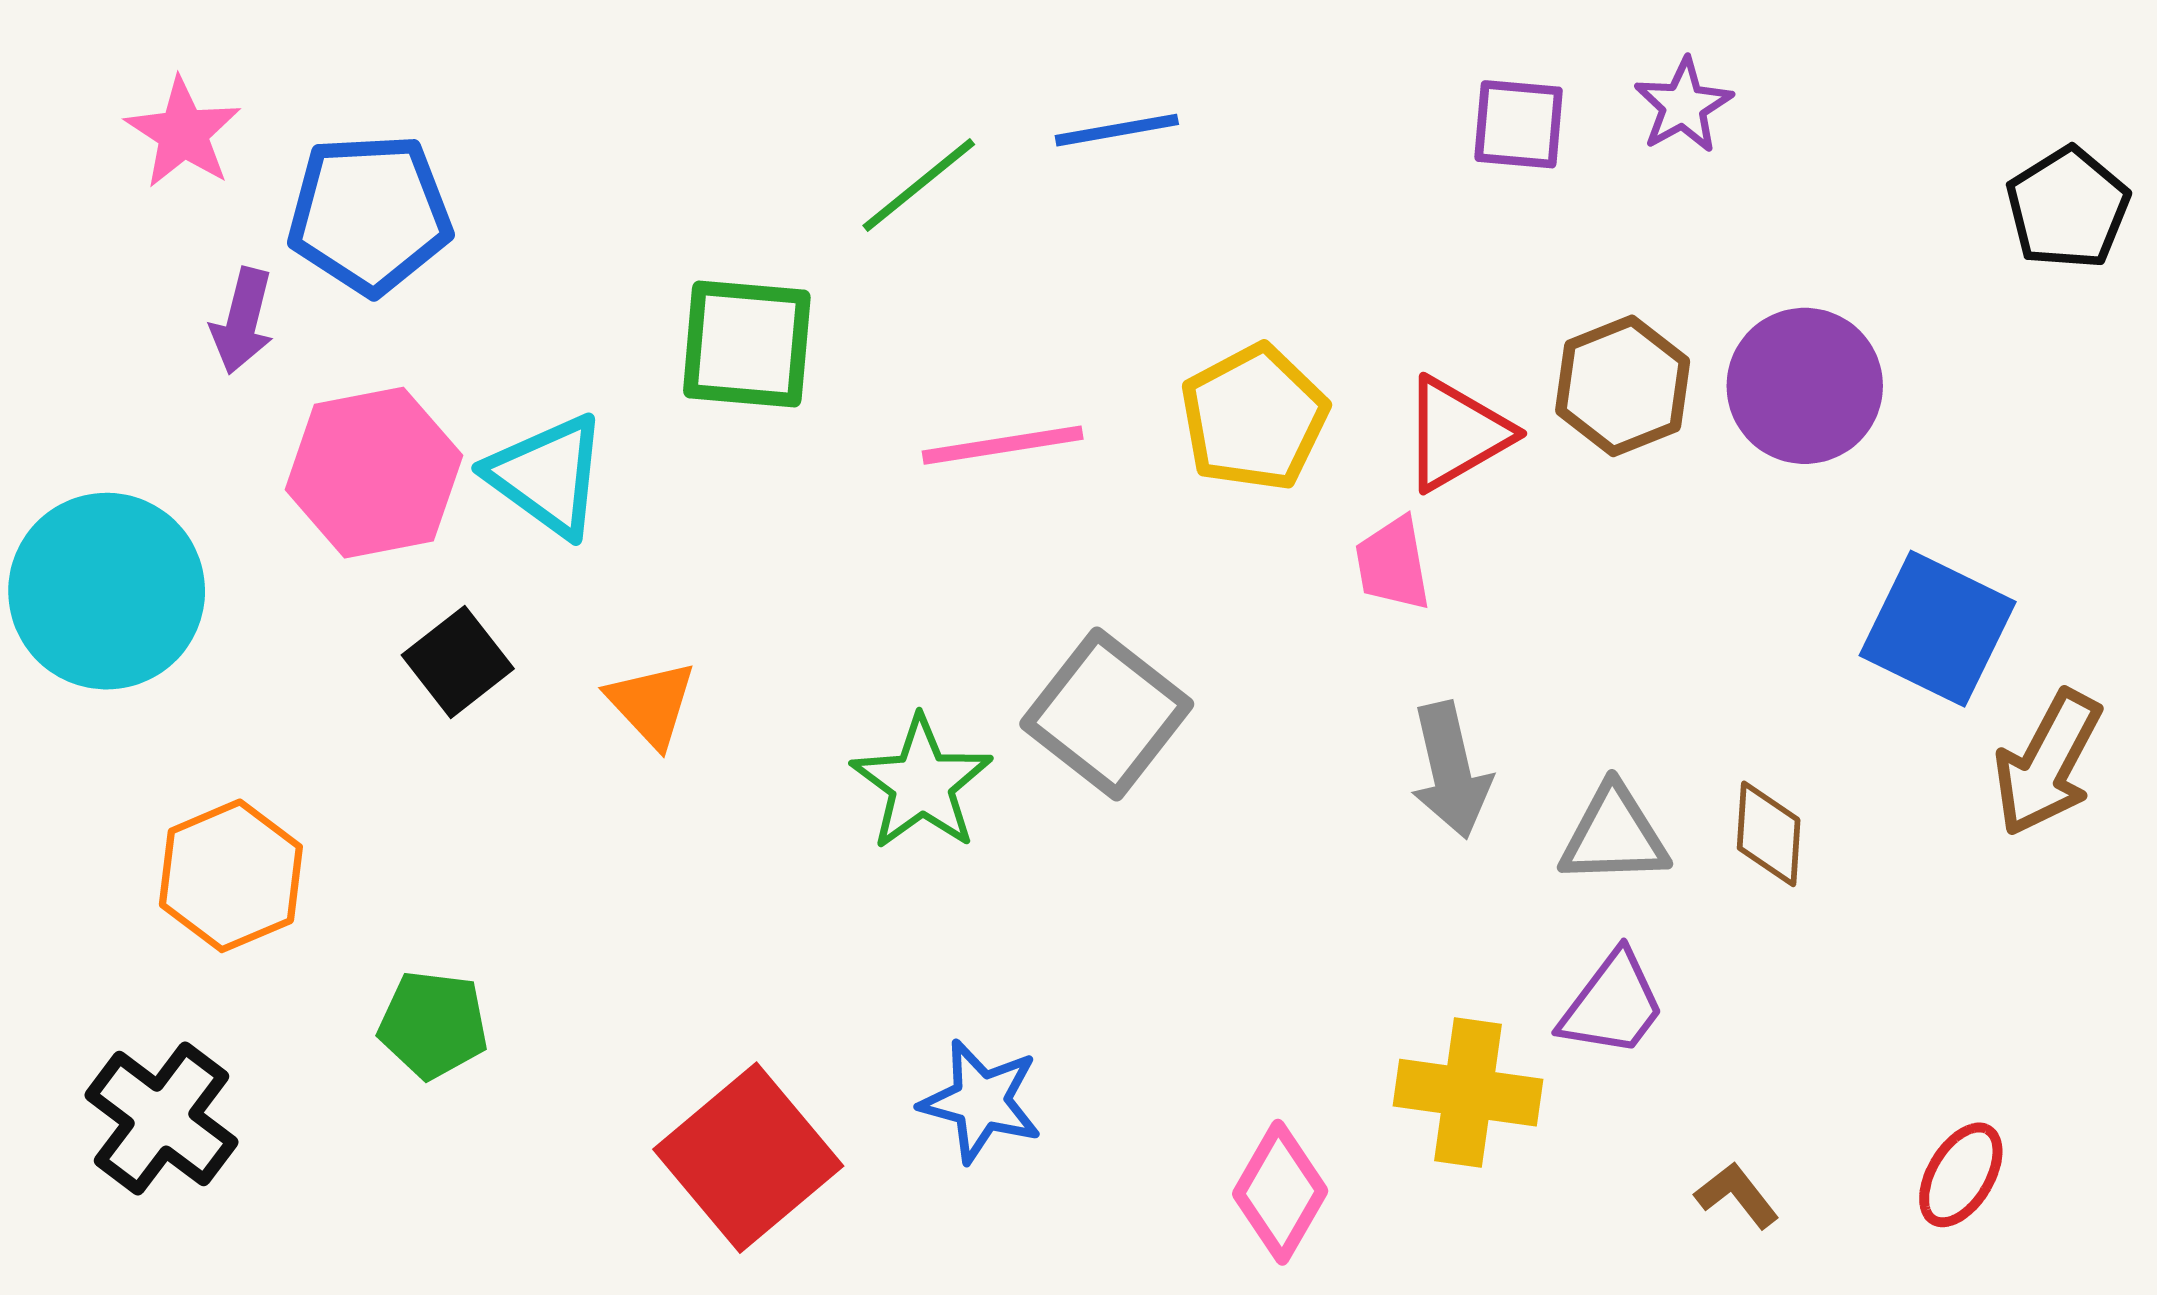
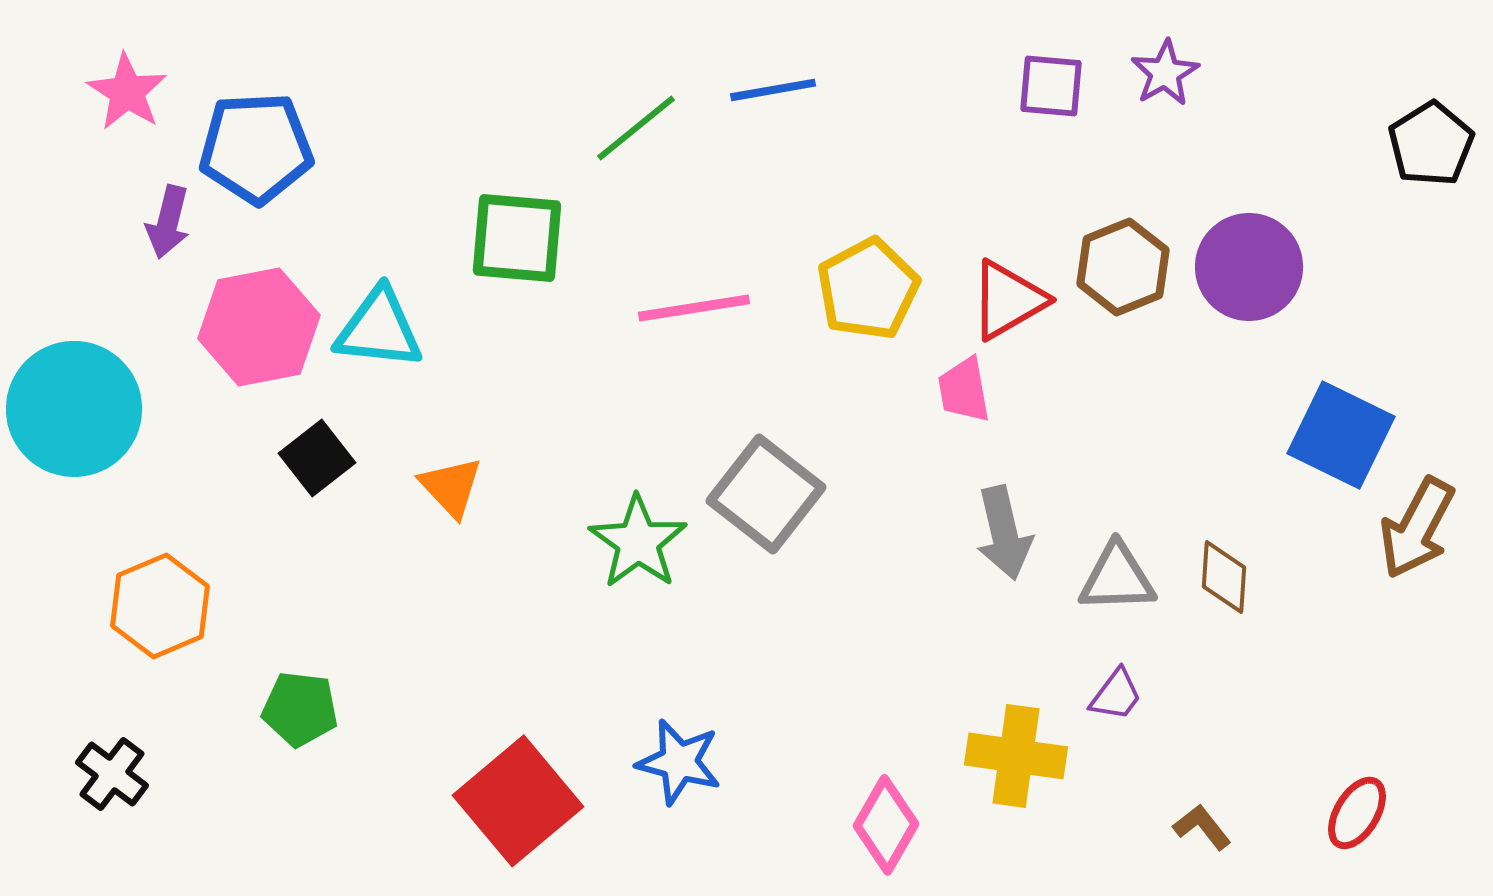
cyan triangle: (547, 475) -> (379, 329), turned -30
purple trapezoid: (1613, 1004) -> (1116, 695), size x0.7
black cross: (162, 1119) -> (112, 774), size x0.7

